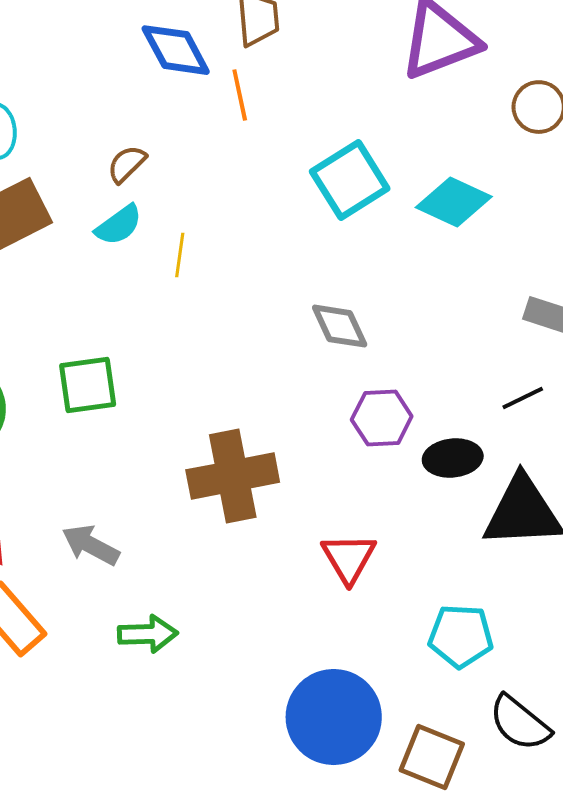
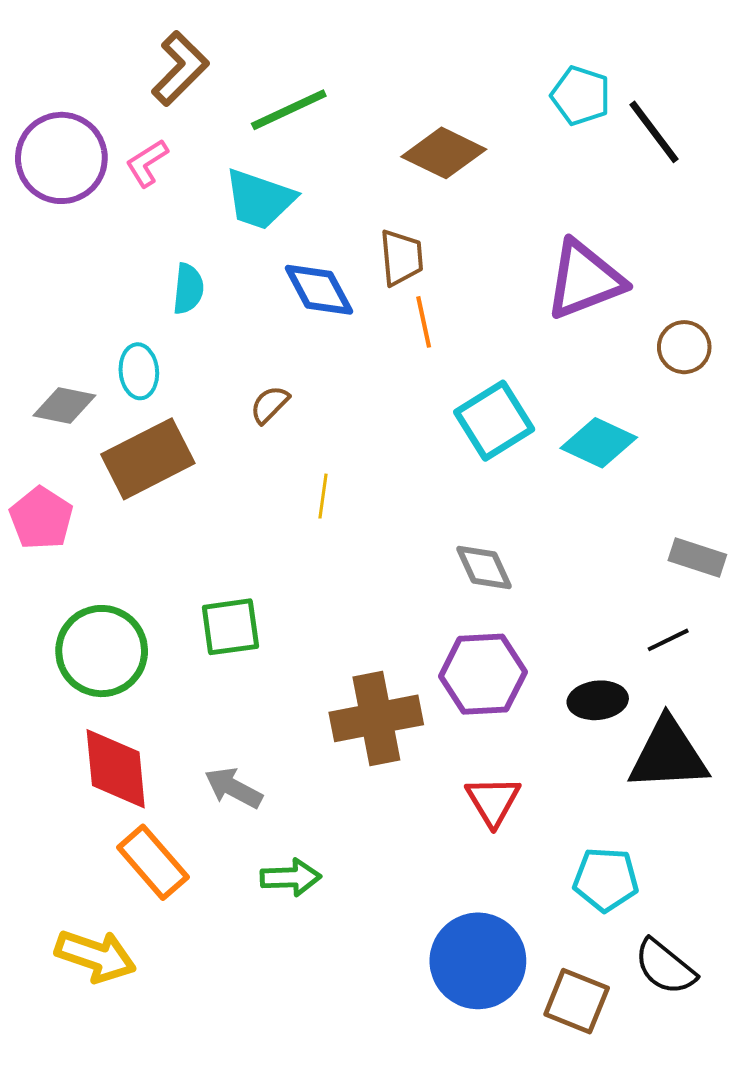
orange line: (240, 95) -> (424, 322), moved
cyan semicircle: (119, 225) -> (188, 289), moved, turned -48
purple hexagon: (382, 418) -> (483, 674), moved, size x1.4

